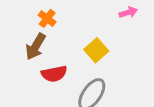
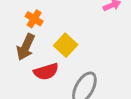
yellow square: (96, 50) -> (66, 45), moved

